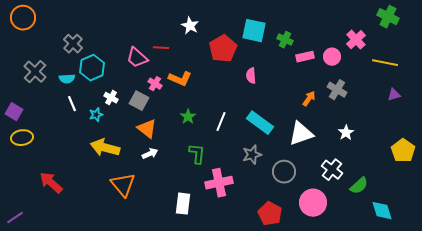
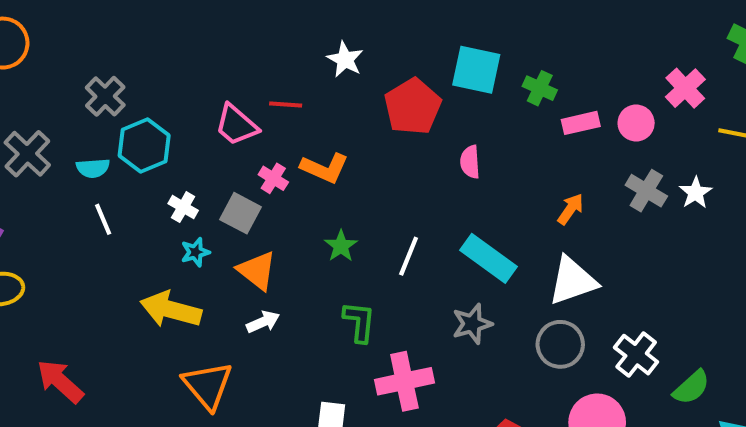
orange arrow: (309, 99) -> (570, 209), moved
cyan star: (96, 115) -> (195, 252), moved
white star: (346, 133) -> (696, 193), moved
gray circle: (284, 172) -> (560, 344), moved

